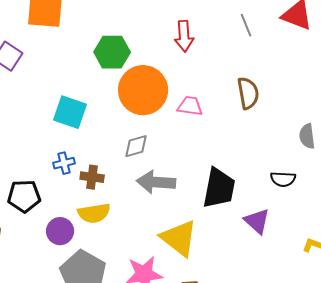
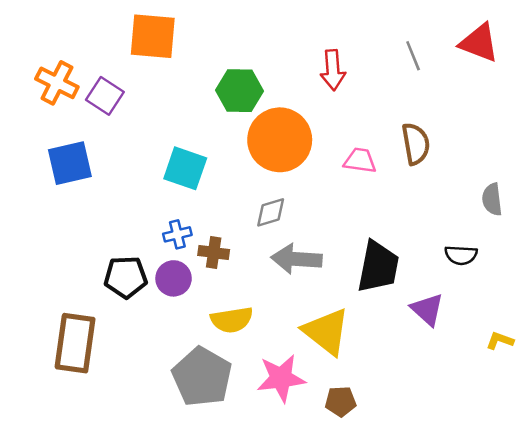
pink trapezoid: (190, 106) -> (360, 161), moved
yellow semicircle: (94, 213) -> (232, 320), moved
purple circle: (60, 231) -> (174, 278), moved

